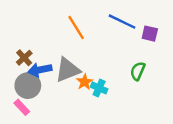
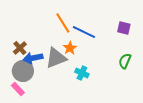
blue line: (122, 22) -> (84, 32), moved
green semicircle: (138, 71) -> (125, 61), moved
orange star: (85, 82) -> (70, 48), moved

